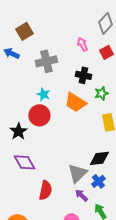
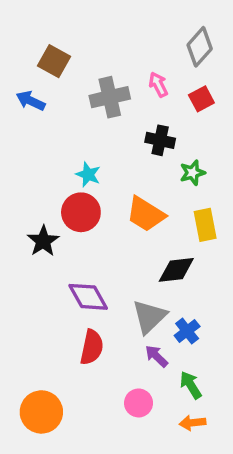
brown square: (24, 31) -> (54, 61), turned -30
gray cross: (46, 61) -> (110, 97), moved
orange trapezoid: (75, 102) -> (146, 214), moved
black diamond: (99, 158) -> (176, 270), moved
purple diamond: (24, 162) -> (88, 297), moved

